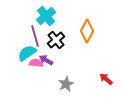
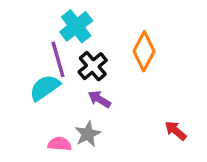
purple arrow: (46, 60) -> (99, 99), moved
pink semicircle: (36, 63) -> (60, 144), moved
gray star: (66, 84) -> (88, 134), moved

